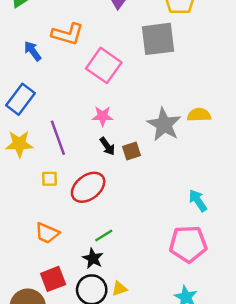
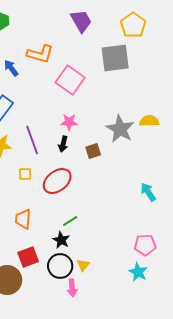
black arrow: (107, 146) -> (63, 144), moved, turned 49
orange trapezoid: (47, 233) -> (23, 219), turned 70
pink pentagon: (188, 244) -> (145, 245), moved, size x0.7
yellow triangle: (119, 289) -> (83, 265), turned -32

